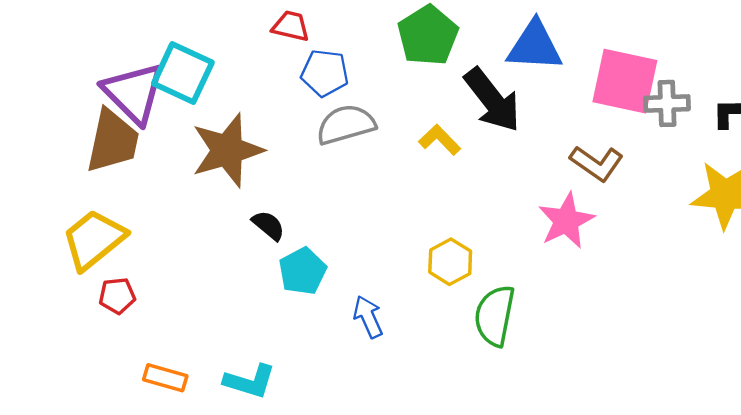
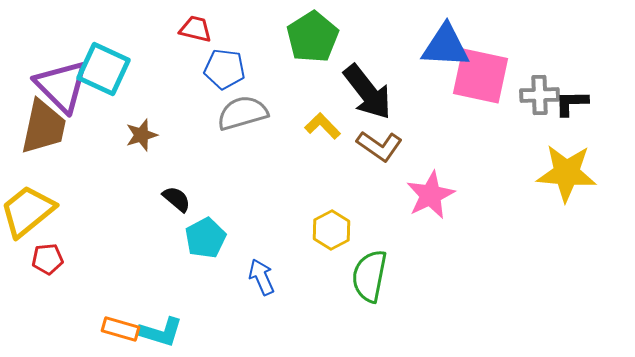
blue triangle: (535, 46) -> (446, 46), moved
gray cross: (667, 103) -> (540, 95), moved
brown star: (227, 150) -> (142, 135), size x0.5
brown L-shape: (597, 163) -> (380, 146), moved
orange rectangle: (165, 378) -> (121, 329), moved

